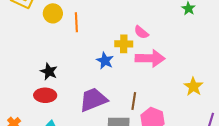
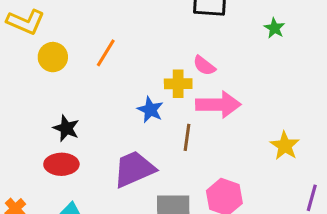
yellow circle: (53, 13) -> (53, 57), moved
orange line: (76, 22) -> (106, 53), turned 36
brown line: (134, 101) -> (187, 137), moved

